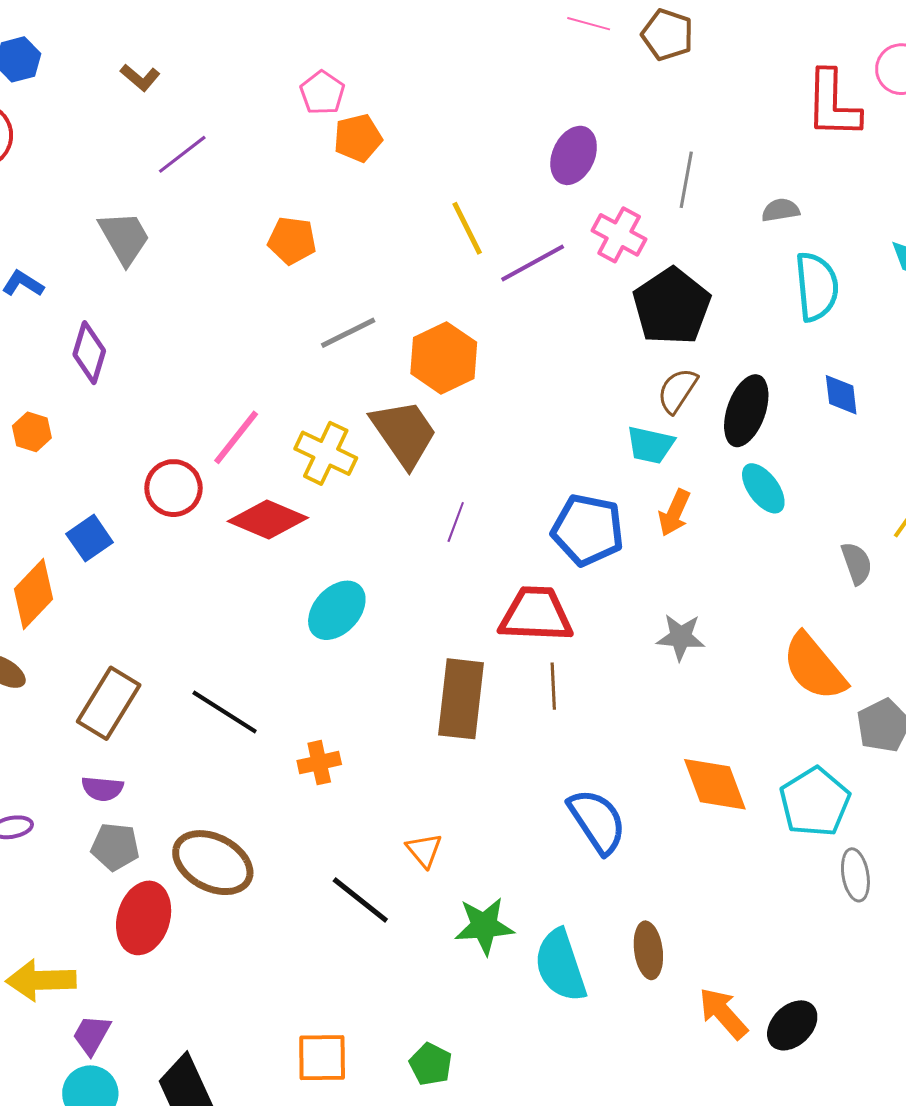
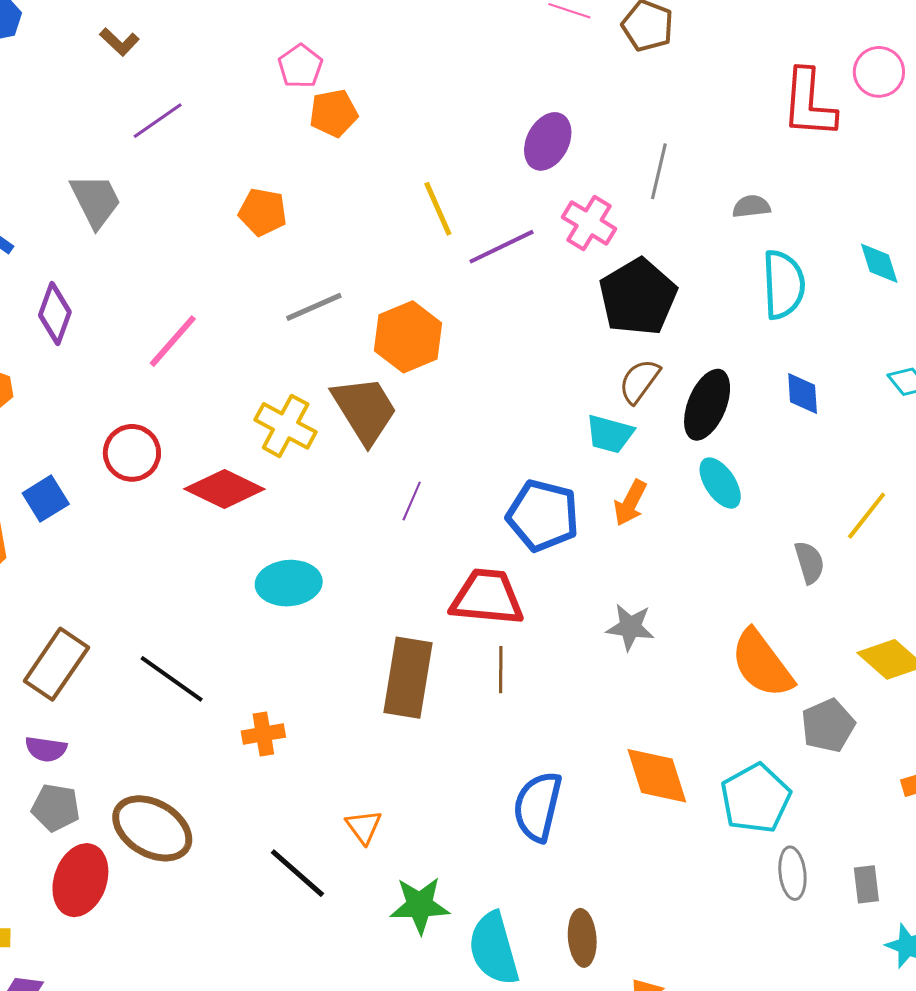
pink line: (236, 437) -> (173, 341), moved
cyan ellipse: (337, 610) -> (289, 583), turned 40
blue semicircle: (597, 821) -> (538, 806), turned -136

